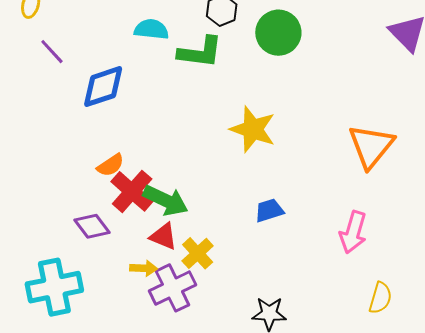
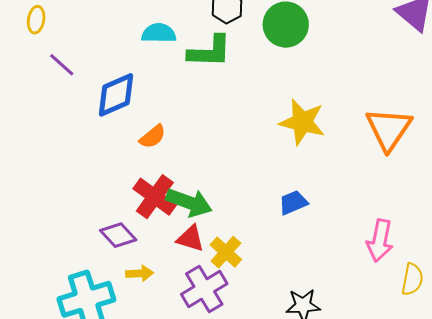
yellow star: (253, 129) -> (302, 122), moved
orange semicircle: (111, 165) -> (153, 137), moved
pink arrow: (353, 232) -> (380, 240), moved
yellow arrow: (144, 268) -> (140, 273), moved

